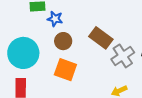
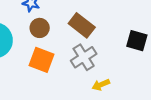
gray cross: (123, 56) -> (84, 57), moved

